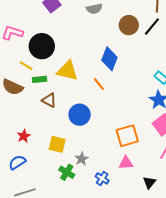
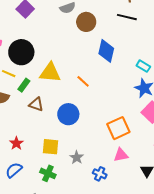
brown circle: (129, 25) -> (86, 22), moved
black line: (152, 27) -> (127, 17), turned 72
blue diamond: (109, 59) -> (106, 51), moved
green rectangle: (40, 79) -> (24, 85), turned -40
green cross: (67, 172) -> (48, 173), moved

